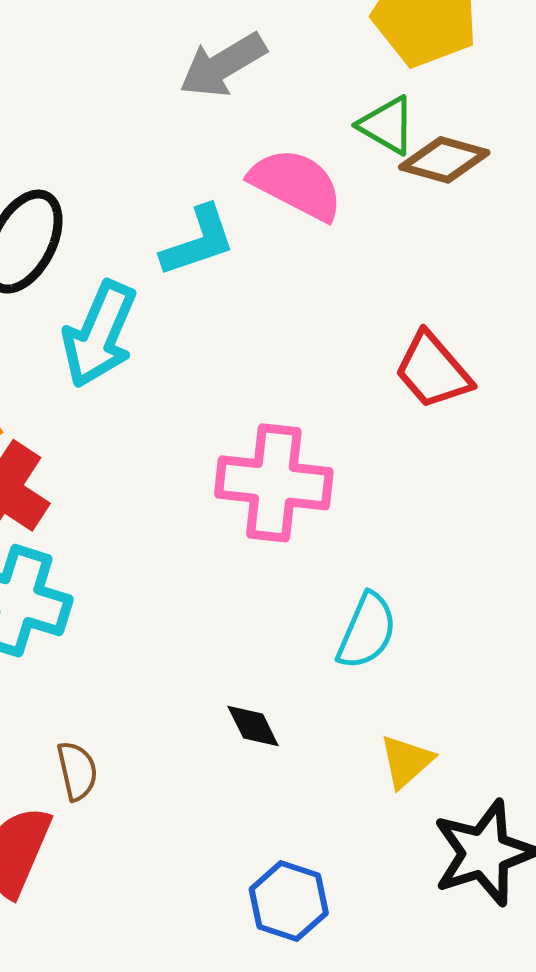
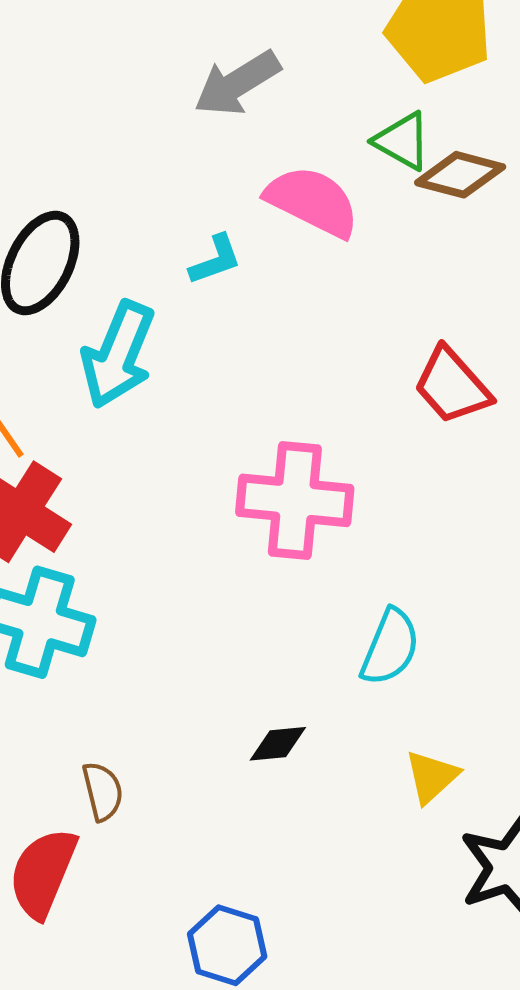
cyan L-shape: (198, 241) -> (215, 260), size x0.7
black diamond: (253, 726) -> (278, 744), turned -68
blue hexagon: (289, 901) -> (227, 945), moved

